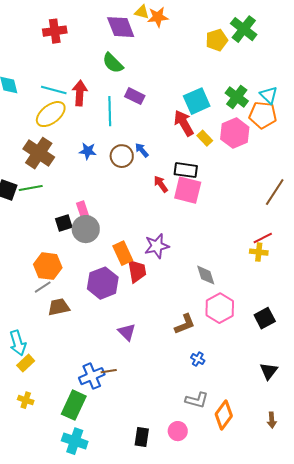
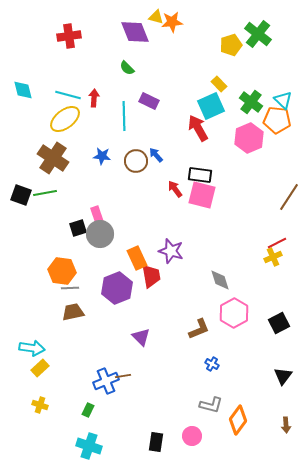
green semicircle: (113, 63) -> (127, 68), size x0.7
red arrow: (80, 93) -> (94, 98), size x0.7
yellow rectangle: (205, 138) -> (219, 84), moved
purple star: (157, 246) -> (171, 251), turned 30
yellow cross: (259, 252) -> (273, 257), turned -30
gray line: (43, 287) -> (70, 288), moved, turned 30
cyan arrow: (18, 343) -> (32, 348), turned -65
green rectangle: (74, 405) -> (88, 410), size x0.5

